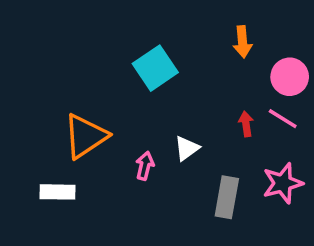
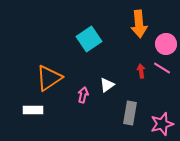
orange arrow: (243, 42) -> (139, 24), size x1.5
pink star: (283, 183) -> (162, 124), moved

